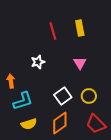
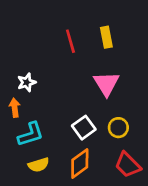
white star: (38, 62) -> (27, 82), moved
pink triangle: (80, 63) -> (106, 84), size x1.5

